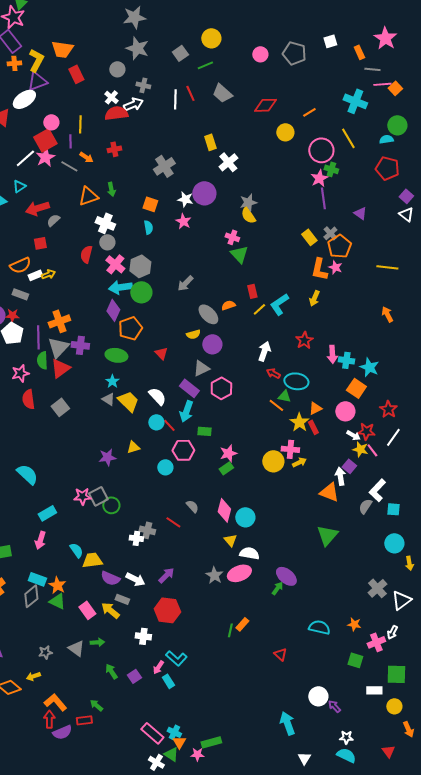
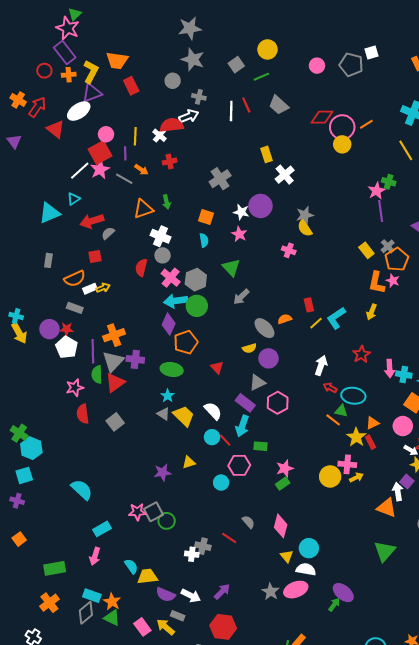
white square: (330, 41) -> (371, 52), moved
white cross: (111, 97) -> (159, 135), moved
pink circle: (321, 150) -> (342, 127), moved
green triangle: (239, 254) -> (231, 268), moved
cyan circle: (245, 517) -> (309, 548), moved

